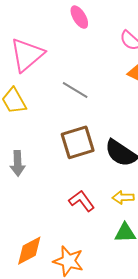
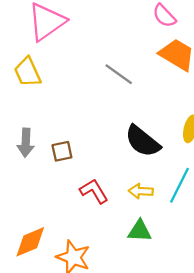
gray line: (75, 90) -> (119, 74), moved
brown square: (78, 142) -> (62, 151), moved, size x0.6

